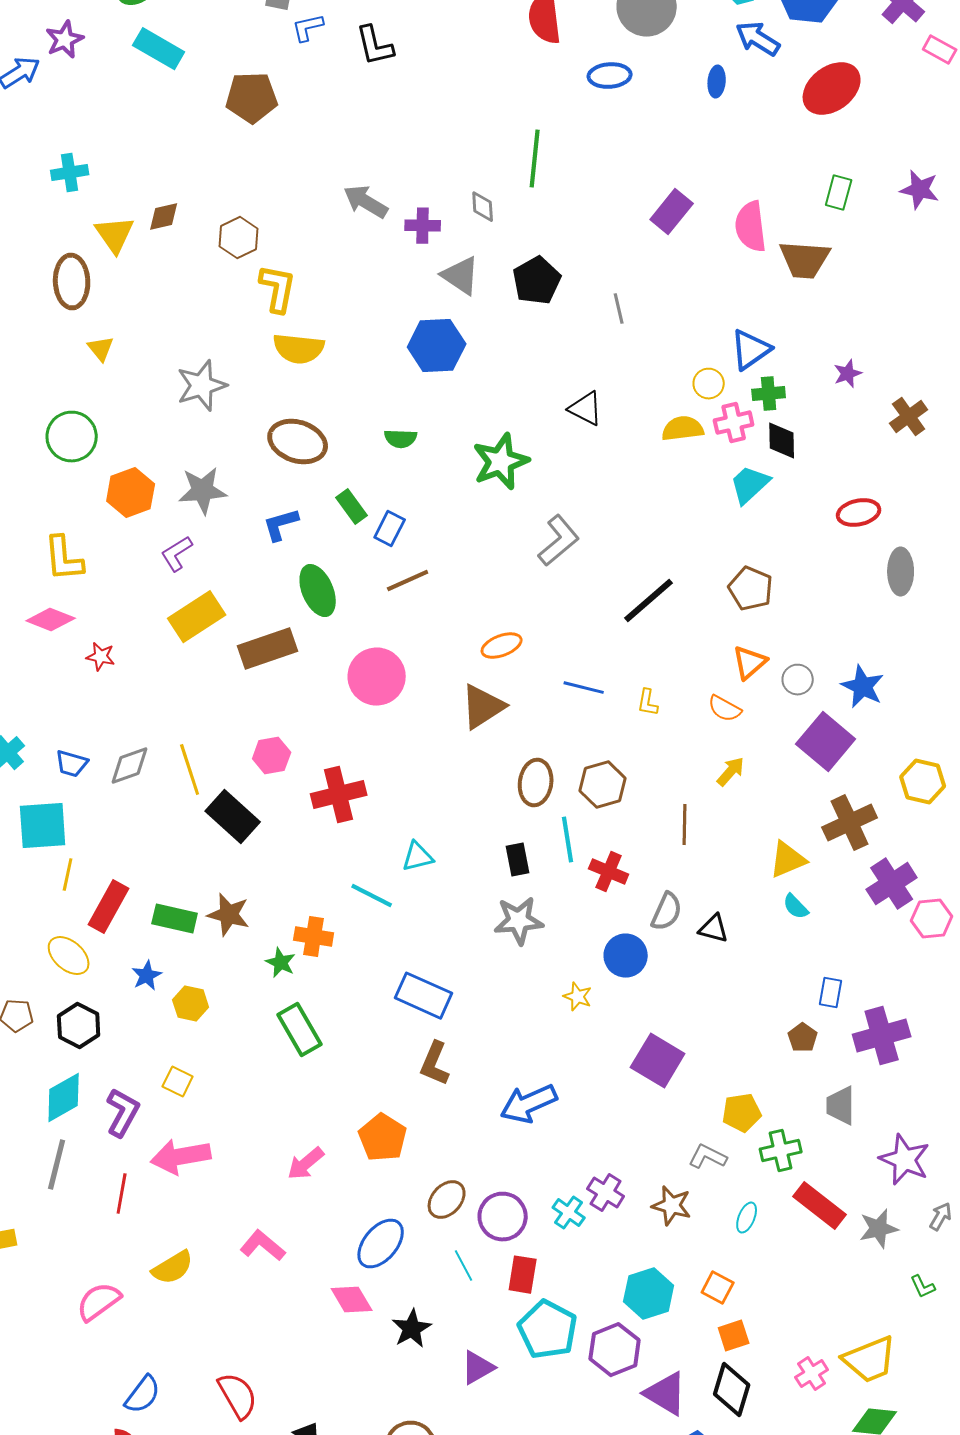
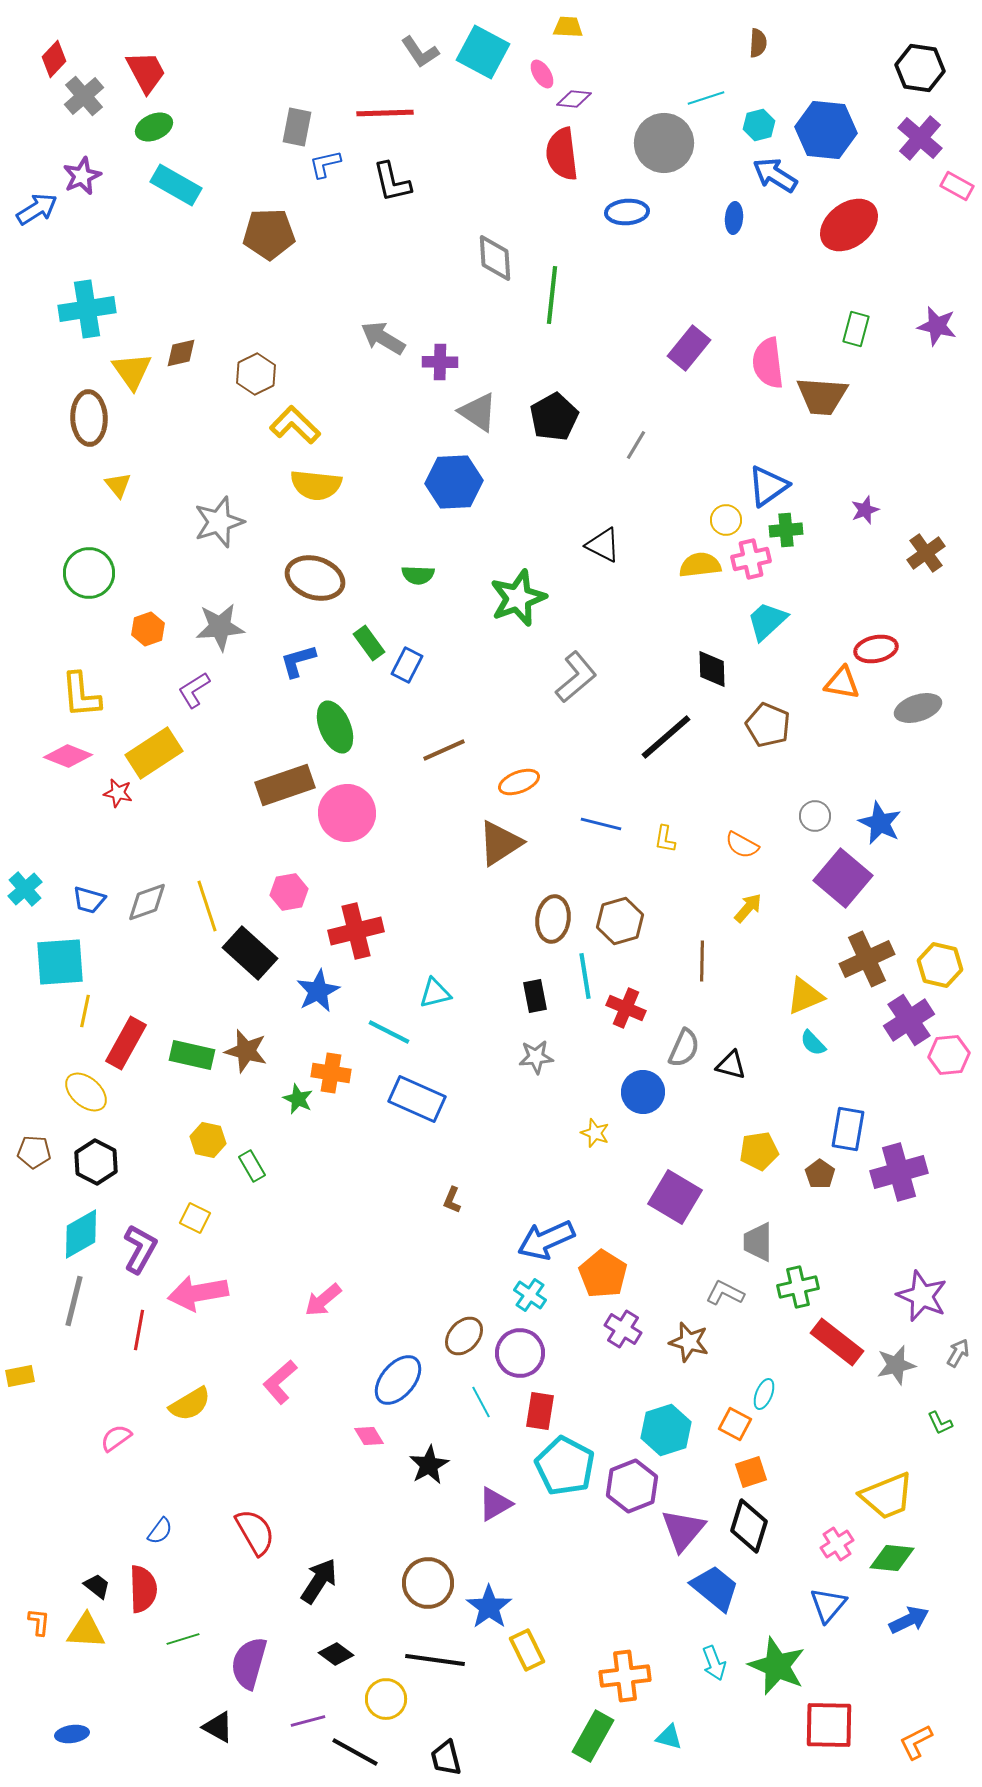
cyan cross: (70, 173) -> (87, 309), size x1.5
gray diamond: (483, 207) -> (495, 258), moved, size x1.5
yellow L-shape: (278, 289) -> (295, 425), turned -57
gray line: (619, 309) -> (636, 445), turned 44
black diamond: (782, 441) -> (712, 669), moved
orange hexagon: (131, 493) -> (148, 629), size x0.7
gray ellipse: (901, 572) -> (918, 708), turned 72
brown line: (408, 581) -> (444, 750), moved
yellow rectangle: (197, 617) -> (154, 753), moved
orange triangle: (750, 663) -> (842, 683), moved, turned 51
pink circle: (377, 677) -> (347, 813), moved
yellow hexagon: (923, 782) -> (940, 965), moved
gray star: (519, 921) -> (536, 1057), size x0.7
blue star: (147, 976) -> (318, 991), moved, size x1.4
blue rectangle: (831, 993) -> (848, 1129), size x1.4
blue rectangle: (424, 996) -> (417, 1099), moved
green rectangle: (300, 1030) -> (252, 1166), moved, size x0.6
brown L-shape: (435, 1064) -> (452, 1200), size x0.6
gray trapezoid: (841, 1106) -> (758, 1242), moved
yellow pentagon: (742, 1113) -> (759, 1151), moved
orange pentagon: (383, 1138) -> (603, 1274), moved
cyan cross: (569, 1213) -> (530, 1295), moved
cyan ellipse: (747, 1218) -> (764, 1394), moved
pink L-shape: (263, 1246) -> (280, 1382), turned -81
pink diamond: (352, 1300) -> (369, 1436), size x0.7
pink semicircle: (99, 1302) -> (116, 1438), size x0.7
pink cross: (812, 1374) -> (837, 1544), moved
purple triangle: (666, 1394) -> (683, 1530), turned 39
blue semicircle: (143, 1395) -> (160, 1531), size x0.7

